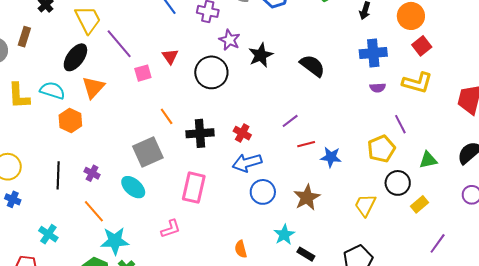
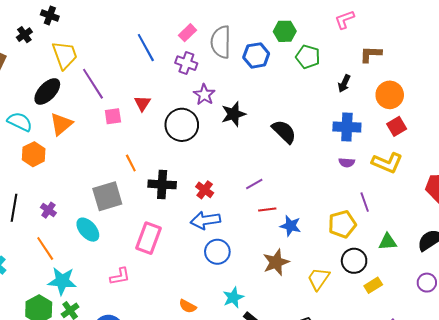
brown star: (307, 197) -> (276, 262), moved
orange semicircle: (241, 249) -> (188, 306), turned -54

